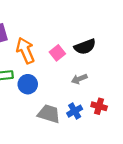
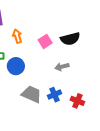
orange arrow: (25, 51) -> (17, 36), size x0.6
red cross: (99, 106) -> (77, 101), moved

